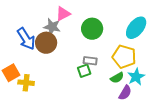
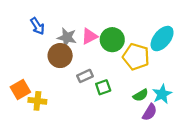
pink triangle: (63, 14) -> (90, 36), moved
blue arrow: (26, 39) -> (37, 26), moved, size x0.7
yellow pentagon: (124, 57) -> (136, 57), moved
gray rectangle: (90, 61) -> (85, 76), moved, turned -32

